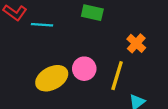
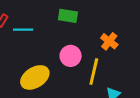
pink circle: (84, 69) -> (71, 56), moved

